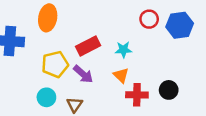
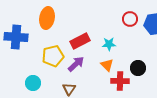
purple arrow: (83, 74) -> (76, 64), turned -84
black circle: (169, 90) -> (138, 68), moved
cyan circle: (46, 97) -> (33, 83), moved

